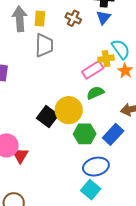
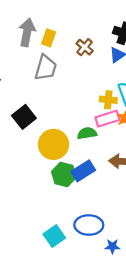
pink rectangle: (93, 70) -> (107, 119), moved
black square: (47, 117) -> (24, 117), moved
blue rectangle: (113, 134) -> (83, 171), moved
blue ellipse: (96, 167) -> (89, 225), moved

